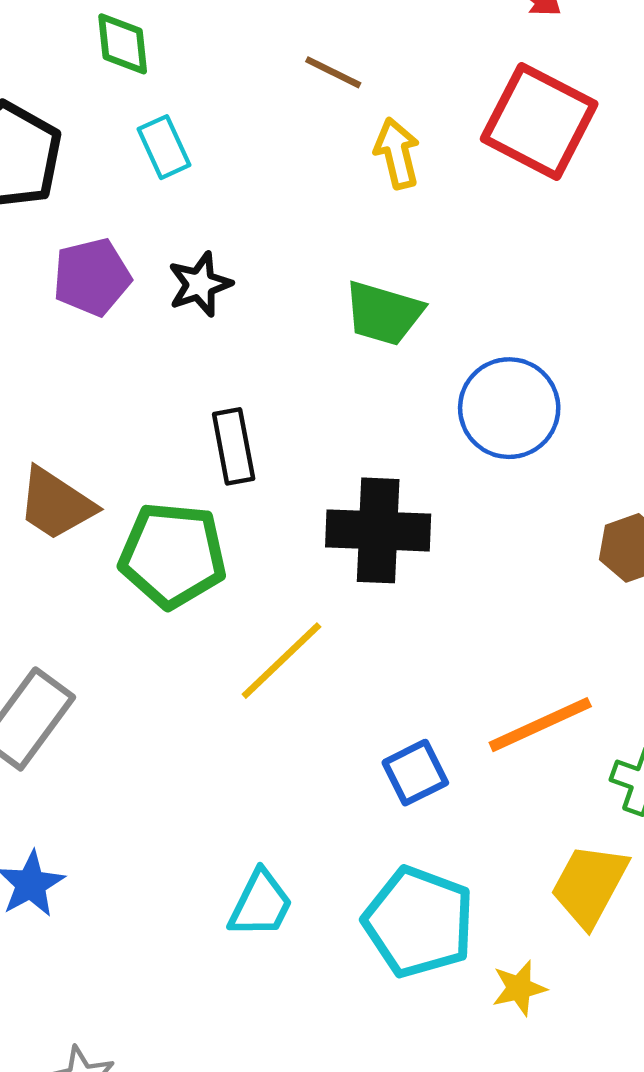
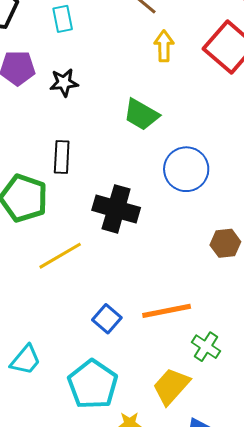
blue square: (415, 773) -> (107, 319), turned -36

